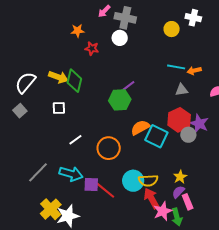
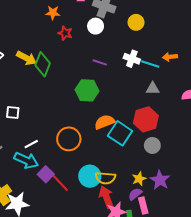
white cross: (193, 18) -> (132, 59), moved
yellow circle: (172, 29) -> (136, 22), moved
orange arrow: (194, 71) -> (170, 57), moved
purple line: (129, 86) -> (100, 62), moved, turned 48
white square: (59, 108) -> (13, 112), moved
purple star: (199, 124) -> (160, 180), moved
gray circle: (188, 135) -> (152, 145), moved
white line: (75, 140) -> (31, 144), moved
purple square: (91, 184) -> (46, 174), turned 35

